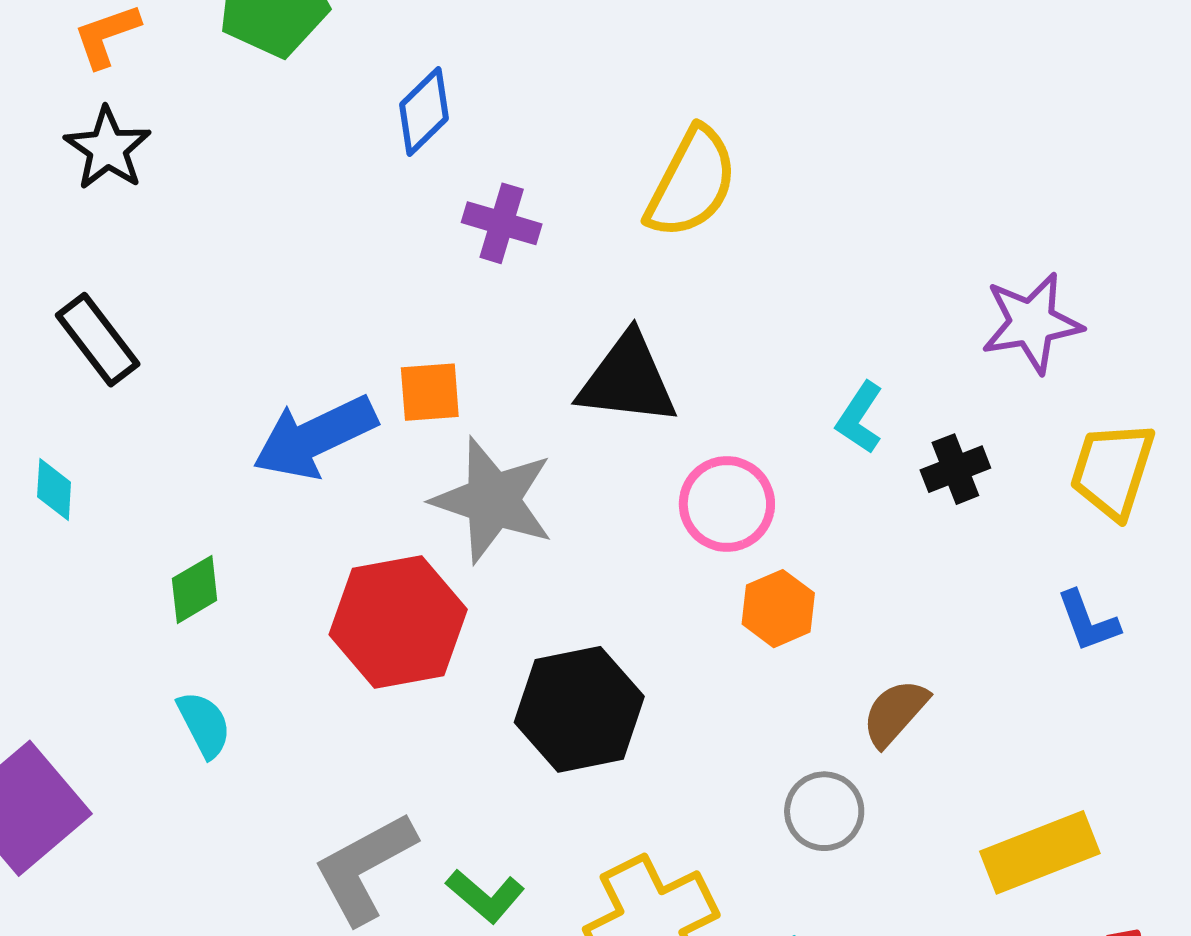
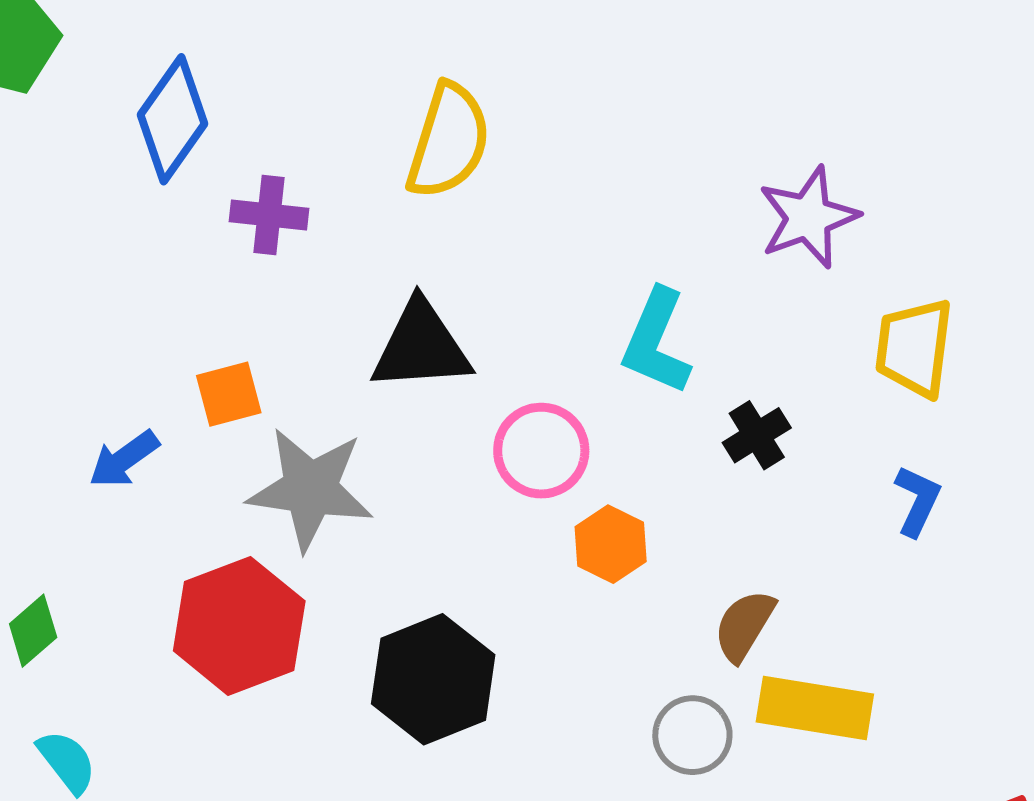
blue diamond: (424, 112) -> (172, 119), size x1.4
cyan L-shape: (860, 418) -> (656, 342), size x1.5
blue arrow: (315, 437) -> (124, 459), size x0.6
black cross: (955, 469) -> (757, 435), moved
blue L-shape: (1088, 621) -> (917, 501), turned -124
yellow rectangle: (1040, 852) -> (815, 708), moved, turned 41

